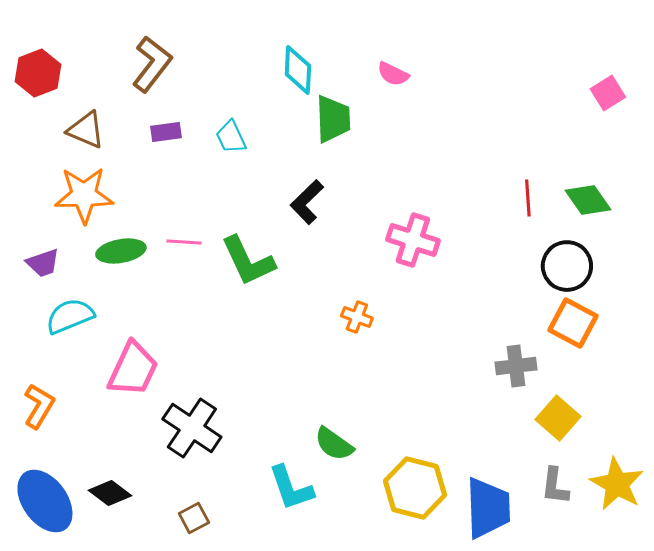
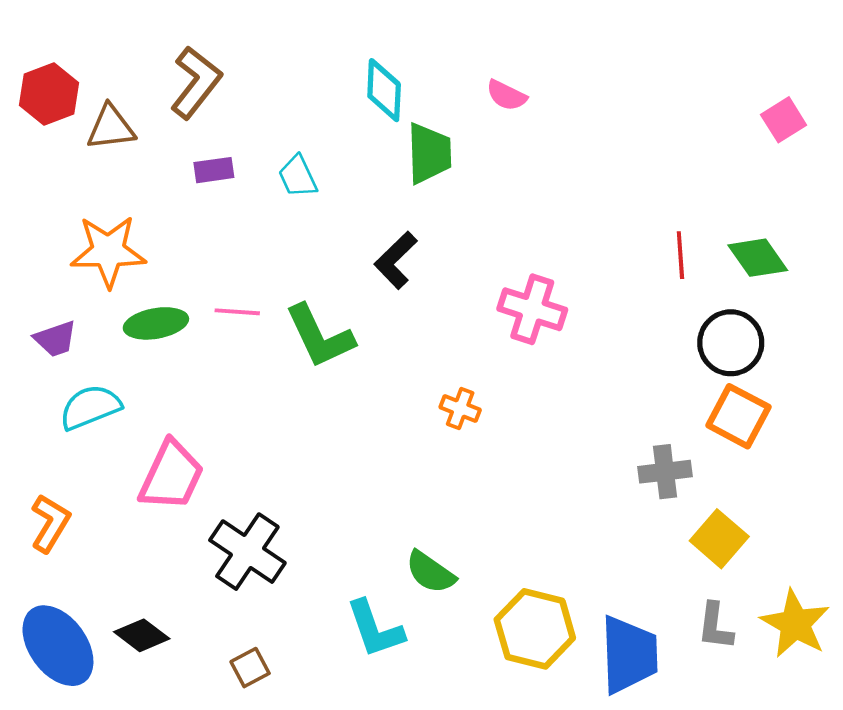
brown triangle: (86, 130) -> (111, 128), moved, turned -30

